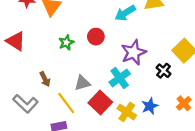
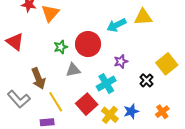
red circle: (96, 37) -> (88, 44), size x1.6
purple star: (134, 52) -> (121, 61), size x0.6
brown arrow: (45, 79) -> (38, 78), size x1.5
gray triangle: (82, 83) -> (73, 70), moved

